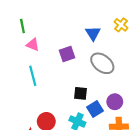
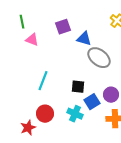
blue triangle: (93, 33) -> (84, 39), moved, turned -42
purple square: (67, 54) -> (63, 27), moved
cyan line: (33, 76) -> (43, 81), moved, turned 36

